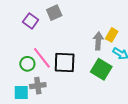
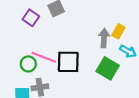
pink line: (42, 58) -> (44, 57), turned -30

